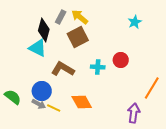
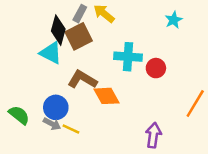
brown square: (78, 37) -> (79, 36), moved
cyan cross: (98, 67) -> (128, 57), moved, size x1.5
orange diamond: (82, 102) -> (106, 96), moved
purple arrow: (134, 113) -> (153, 135), moved

